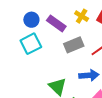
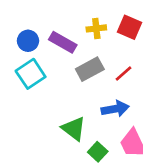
yellow cross: (82, 16) -> (96, 28), turned -32

